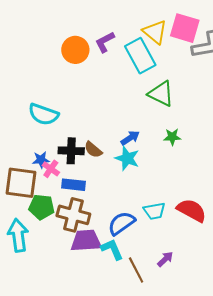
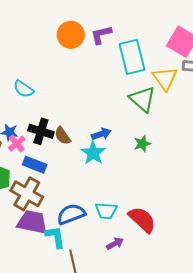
yellow triangle: (155, 32) -> (165, 78), moved
cyan semicircle: (43, 114) -> (24, 89), size x0.7
green star: (172, 137) -> (142, 144), turned -30
purple arrow: (165, 259) -> (115, 244), moved

